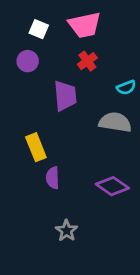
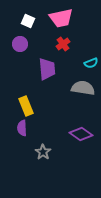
purple semicircle: (53, 178) -> (22, 128), moved
gray star: (67, 231) -> (43, 152), moved

